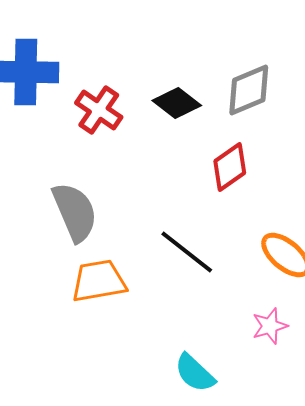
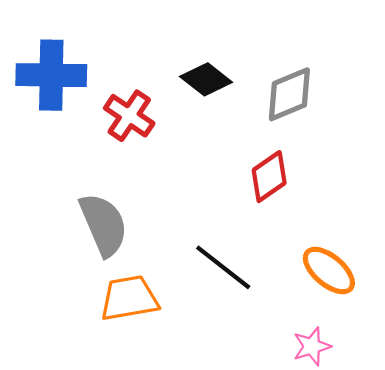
black diamond: (177, 103) -> (206, 79), moved

